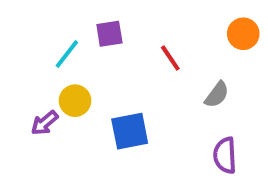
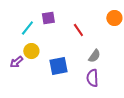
gray semicircle: (217, 95) -> (94, 56), moved
purple semicircle: (225, 155) -> (92, 78), moved

